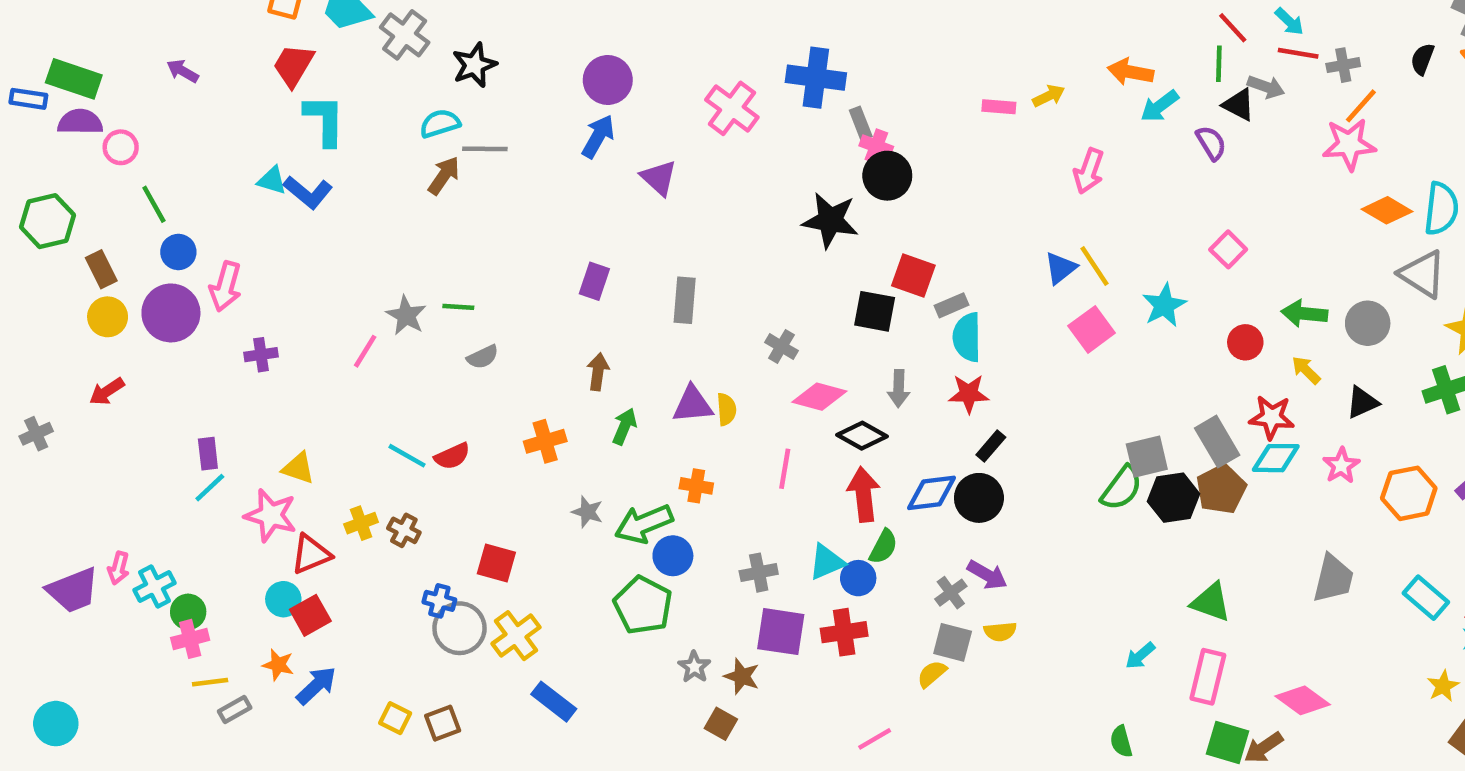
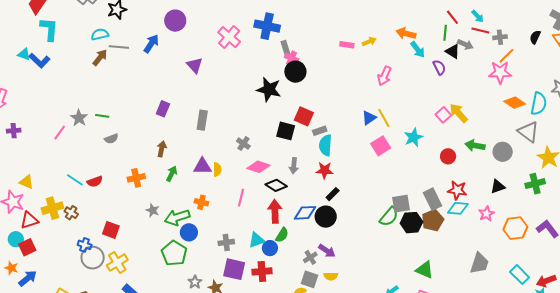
cyan arrow: (1160, 106) -> (418, 50), turned -96
blue arrow: (598, 136) -> (151, 44), moved
yellow arrow: (1306, 370) -> (459, 113), moved, size x1.5
yellow cross: (361, 523) -> (52, 208), size x1.5

